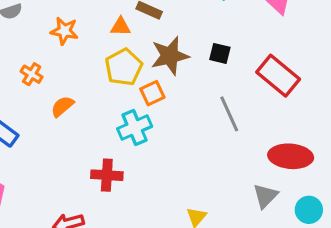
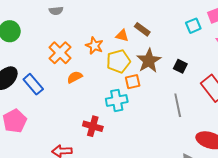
orange star: (64, 31) -> (94, 46), moved
brown star: (170, 56) -> (149, 61), turned -30
orange cross: (32, 74) -> (60, 53), size x1.6

